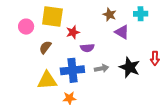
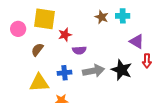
cyan cross: (141, 14) -> (123, 16), moved
purple triangle: (122, 32) -> (137, 41), moved
gray arrow: (102, 68) -> (94, 71), size x1.5
blue cross: (72, 70) -> (64, 73), size x0.6

